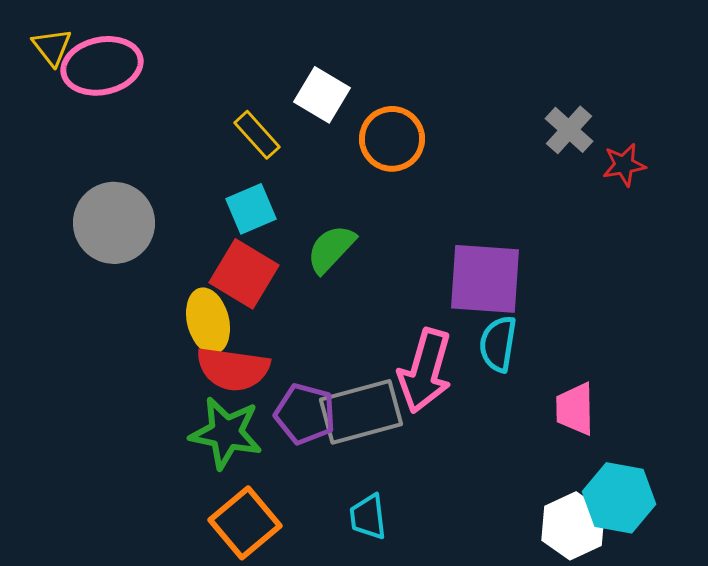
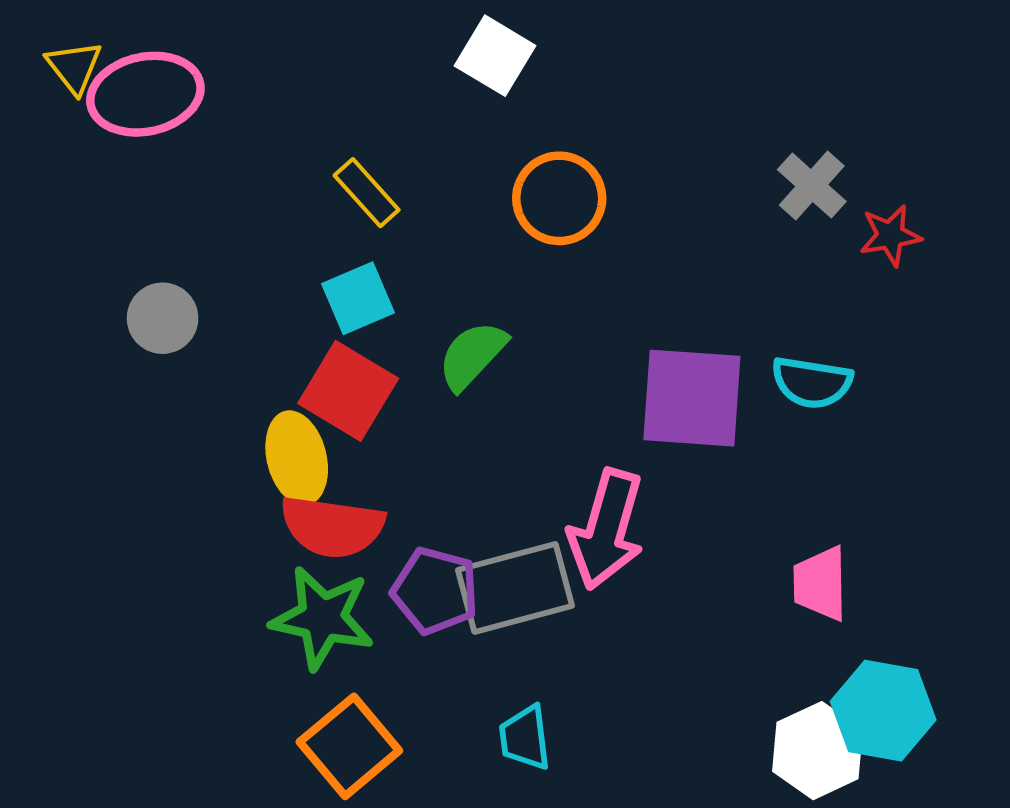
white square: (322, 95) -> (495, 56), moved
gray circle: (114, 223) -> (163, 318), size x0.6
cyan semicircle: (498, 344) -> (812, 382), moved, turned -90

